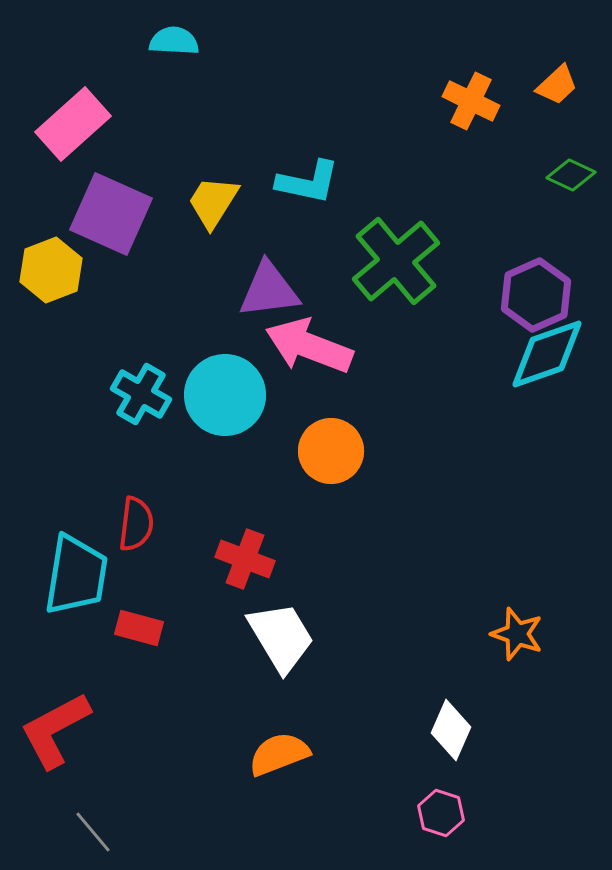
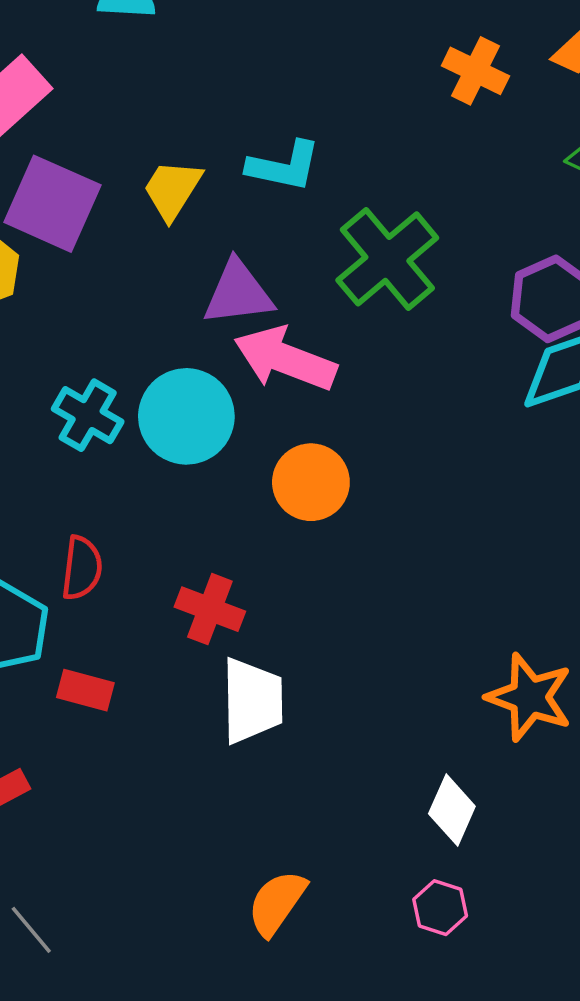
orange star: (517, 634) -> (530, 697), size x1.4
white trapezoid: (281, 637) -> (252, 701), turned 30
orange semicircle: (279, 754) -> (277, 903), moved, turned -34

